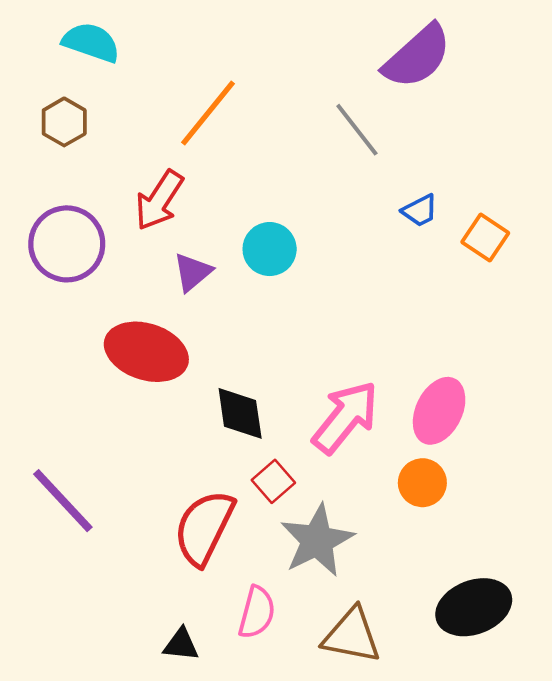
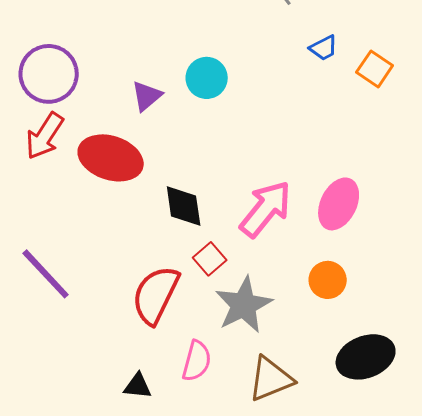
red arrow: (159, 200) -> (45, 136), moved
orange circle: (422, 483) -> (328, 280), moved
brown triangle: (352, 635) -> (271, 379), turned -33

